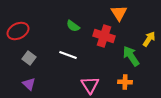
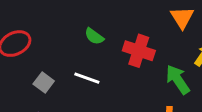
orange triangle: (119, 13) -> (182, 18), moved
gray square: (29, 58) -> (44, 82), moved

